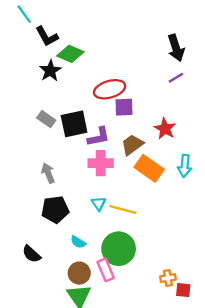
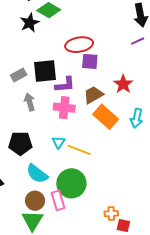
gray rectangle: (46, 119) -> (19, 75), moved, turned -70
gray arrow: (48, 173) -> (30, 102), moved
cyan semicircle: (78, 242) -> (37, 174), size x1.6

